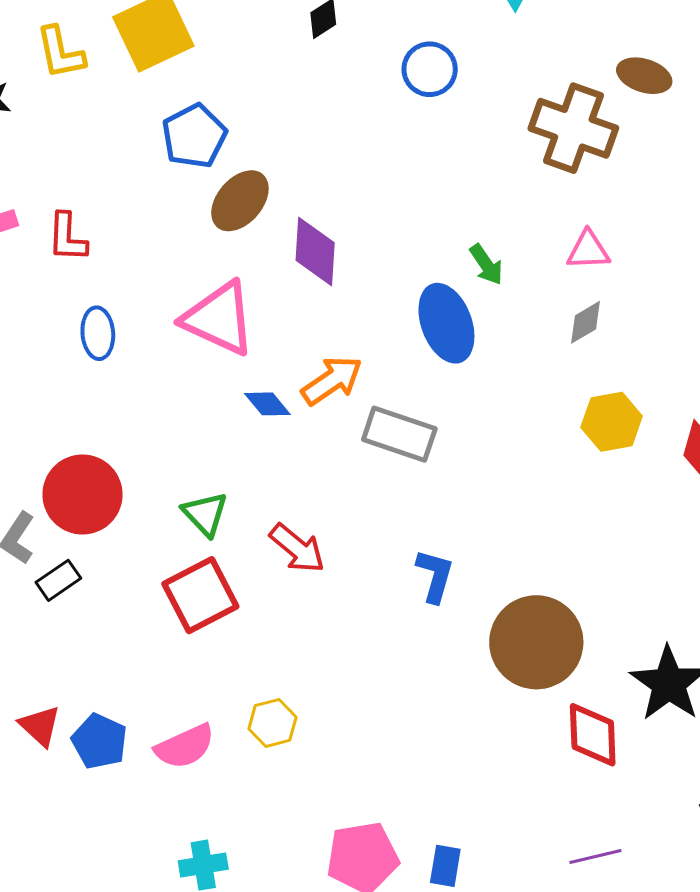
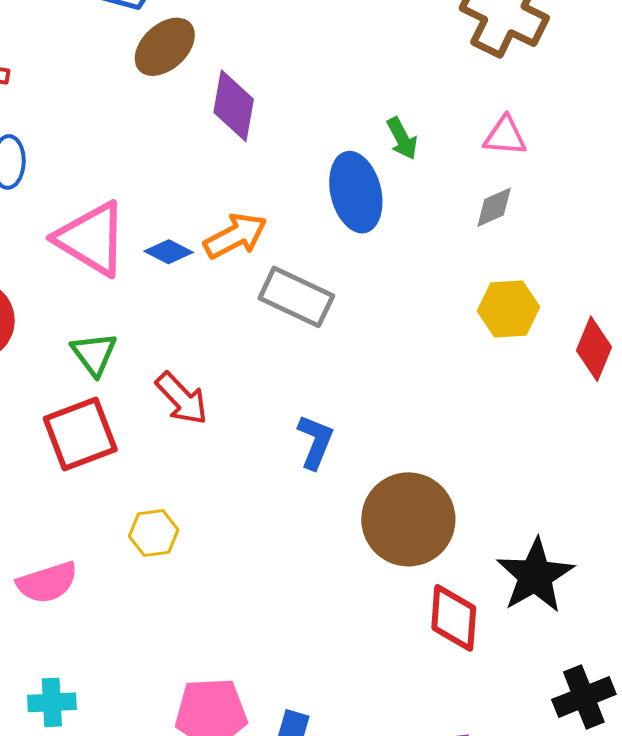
pink triangle: (219, 318) -> (91, 239), moved
blue diamond: (267, 404) -> (169, 252), turned -30
yellow hexagon: (272, 723) -> (154, 533), moved

